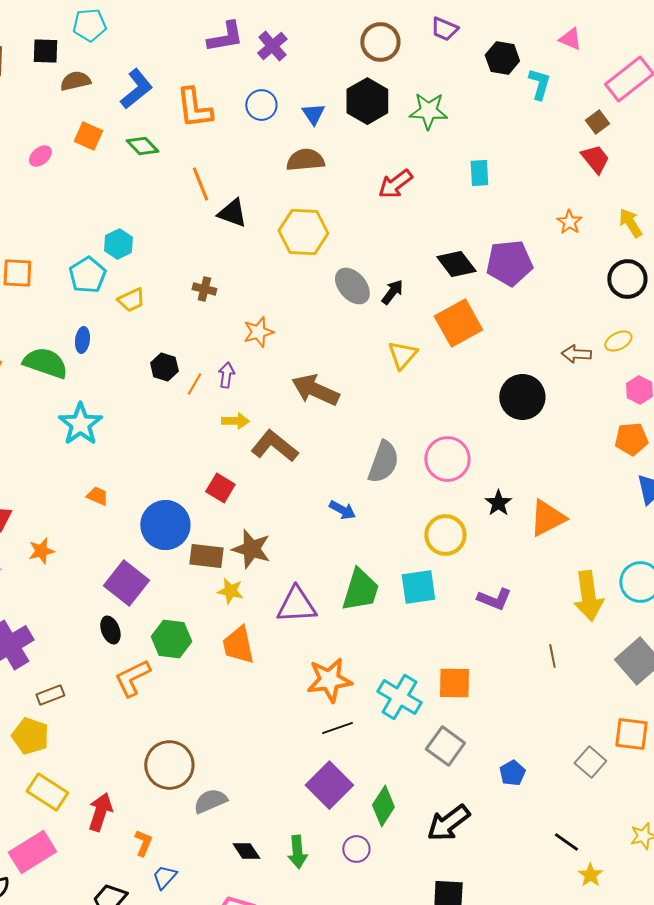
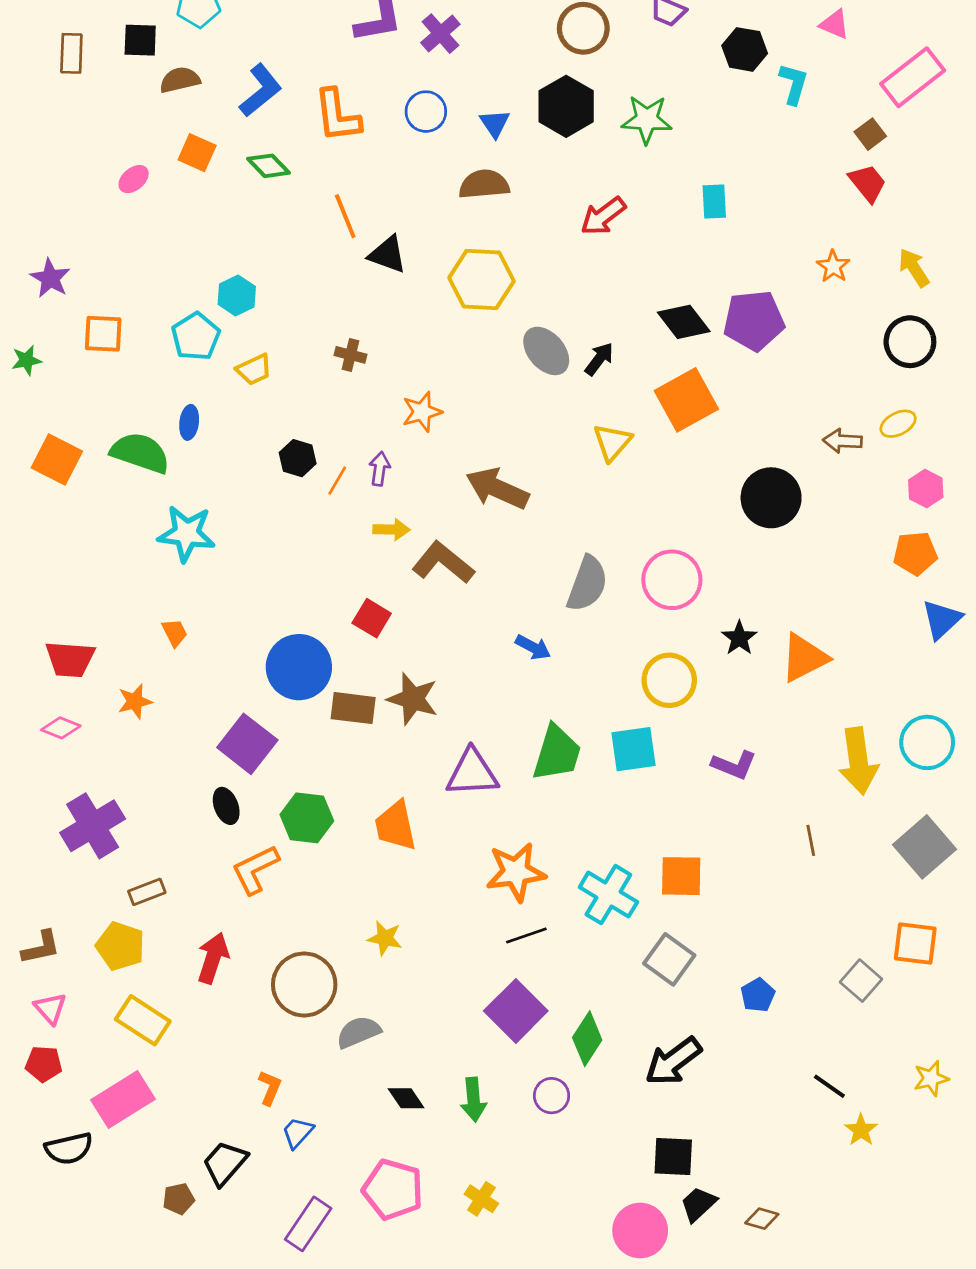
cyan star: (80, 424) -> (186, 533), turned -30
orange trapezoid: (97, 496) -> (175, 633), moved, turned 40
yellow star: (230, 591) -> (385, 938), moved
red arrow: (100, 812) -> (213, 958), moved

